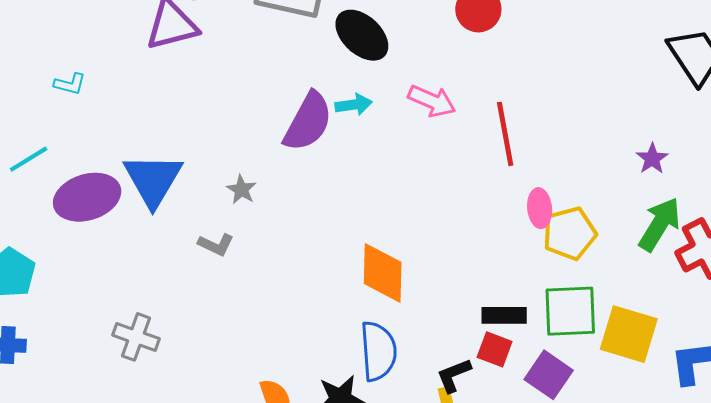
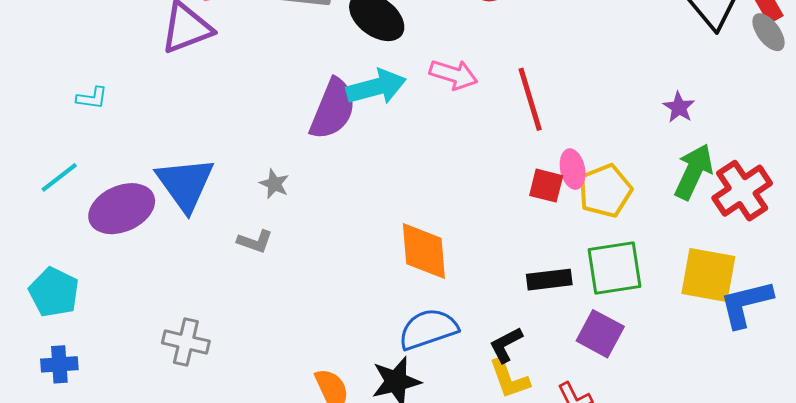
cyan arrow: (354, 105) -> (376, 87), size x1.6
yellow square: (629, 334) -> (708, 275), moved
red square: (495, 349) -> (546, 186), moved
blue semicircle: (378, 351) -> (428, 329), turned -98

